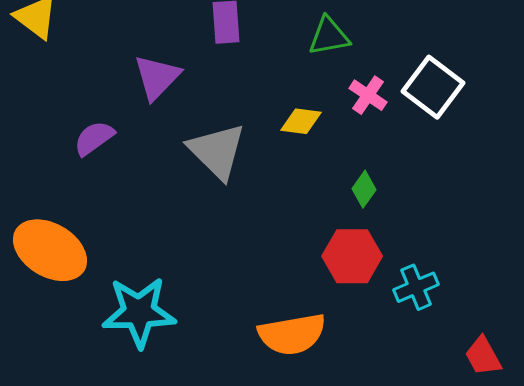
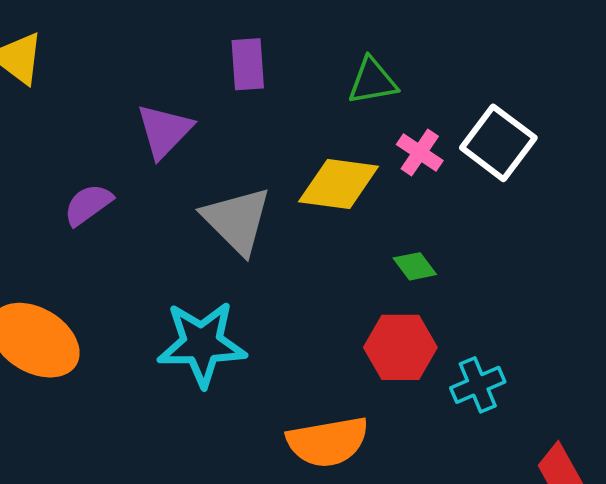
yellow diamond: (301, 121) -> (339, 184), size x1.6
green diamond: (364, 189) -> (415, 266), turned -72
cyan star: (139, 312) -> (202, 344), moved

